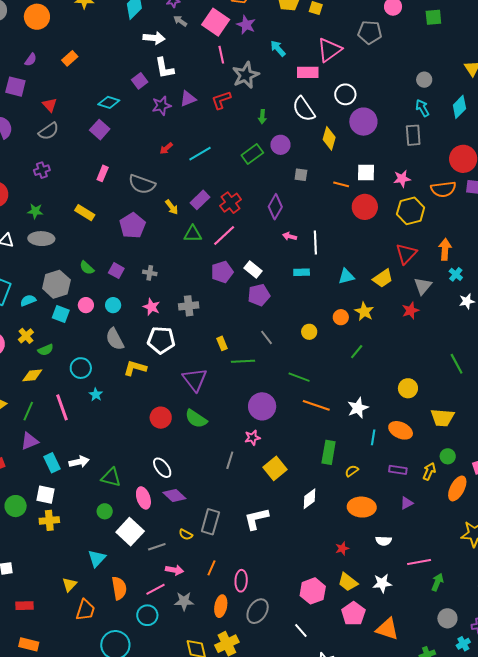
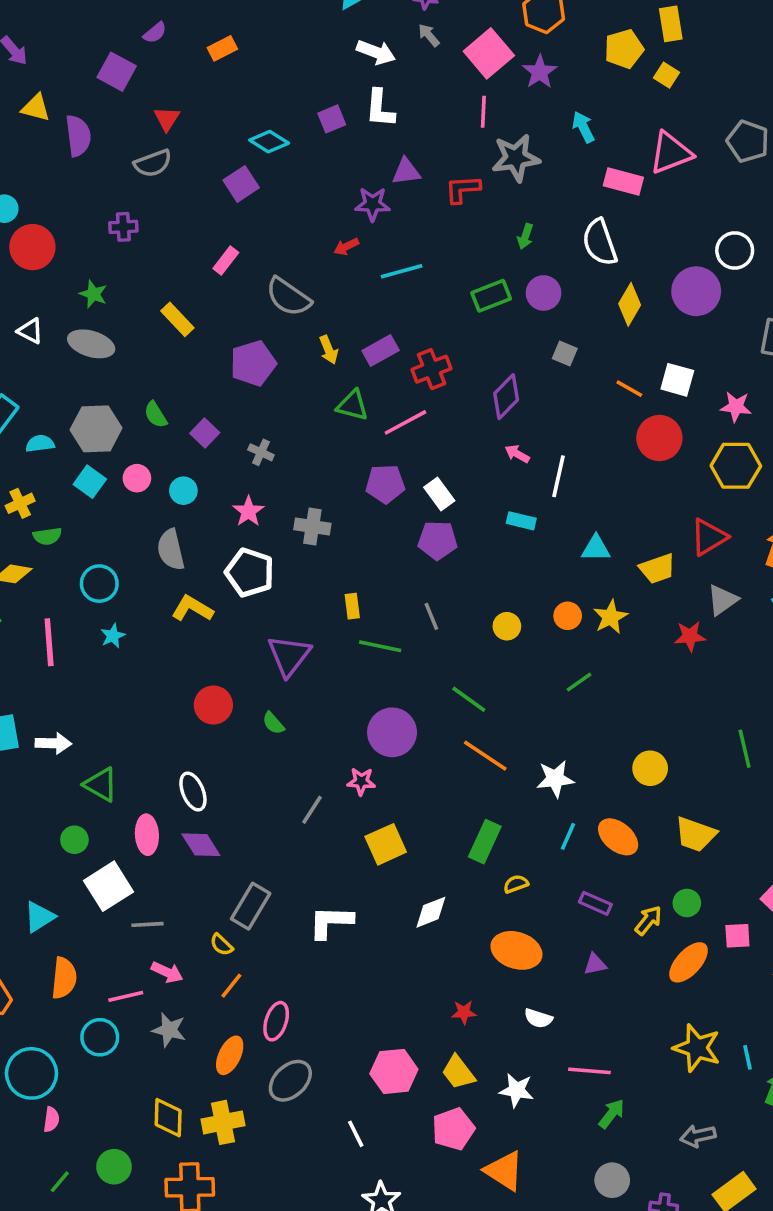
white circle: (345, 94) -> (735, 251), moved
purple star: (161, 106) -> (372, 204), moved
green semicircle: (196, 419) -> (273, 723), size x0.6
yellow semicircle: (186, 535) -> (222, 945), moved

